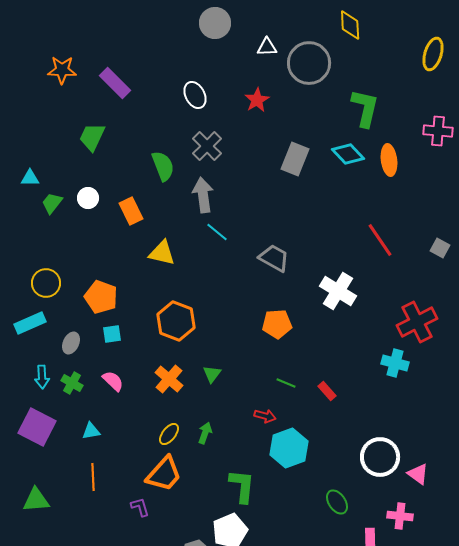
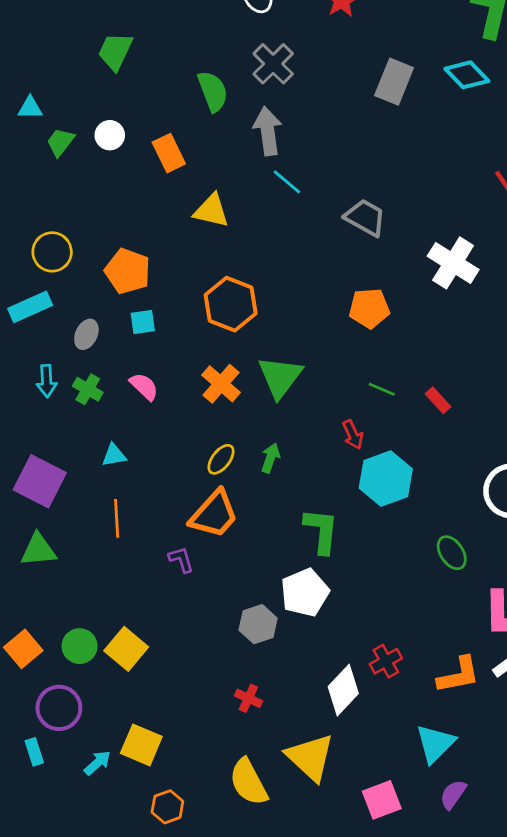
green triangle: (212, 374) -> (280, 377), size x1.8
red arrow: (265, 416) -> (353, 435), turned 50
purple square: (37, 427) -> (40, 481), moved

